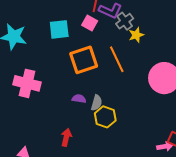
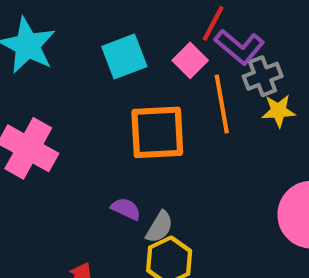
cyan square: (59, 29) -> (124, 56), turned -30
orange line: (117, 59) -> (222, 104), moved

